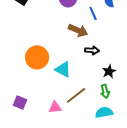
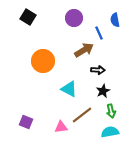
brown arrow: (78, 30) -> (84, 50), turned -54
orange circle: (37, 57) -> (43, 61), moved
black star: (109, 71) -> (103, 91), moved

